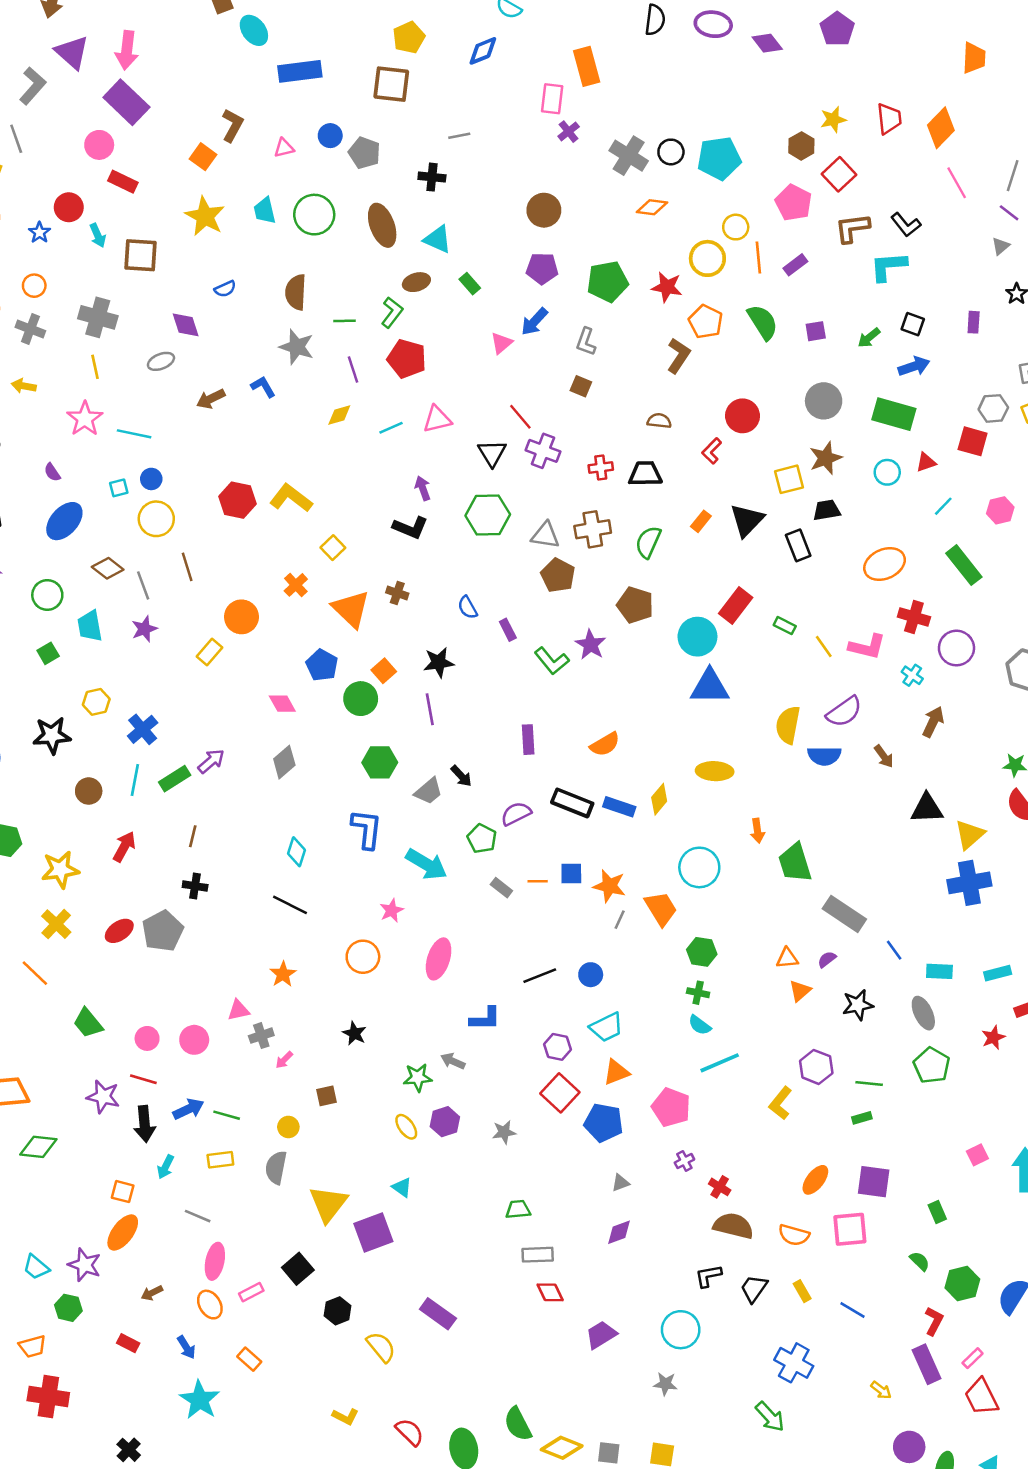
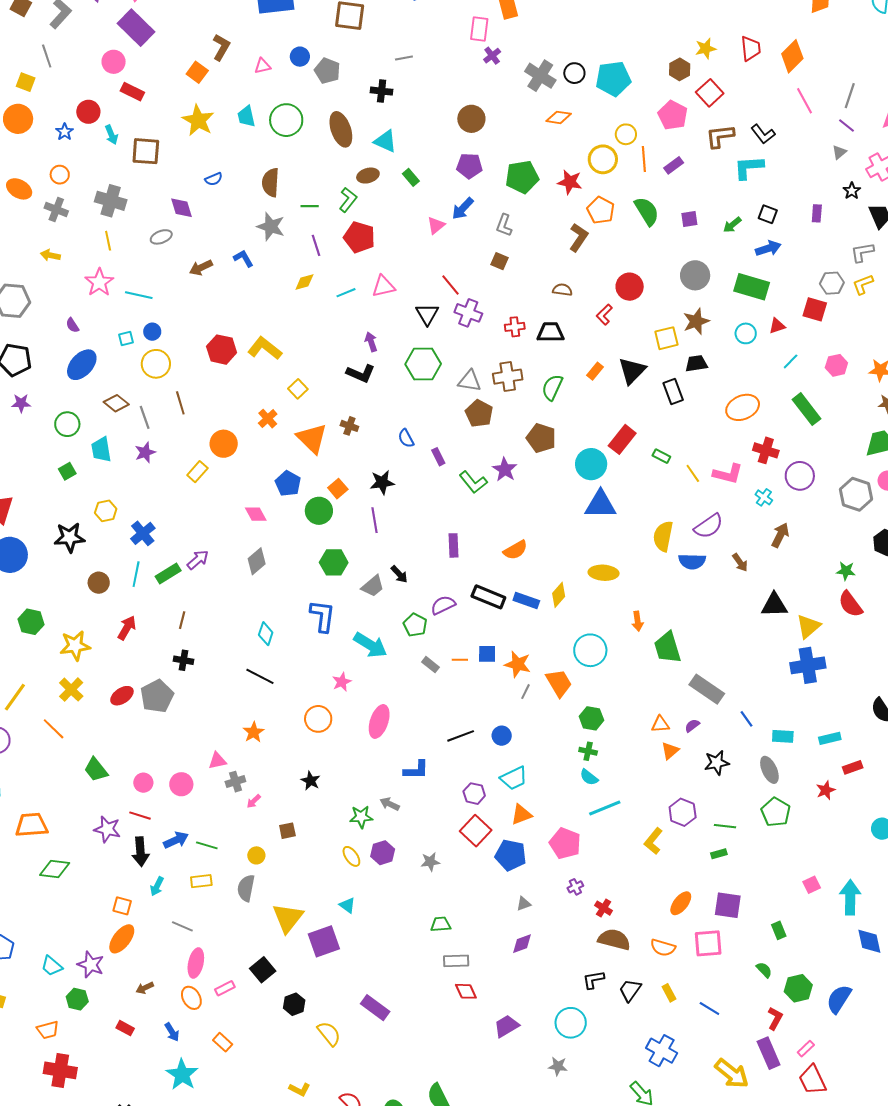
yellow arrow: (881, 1390) -> (732, 1074), size x2.0

